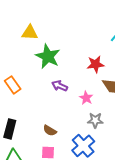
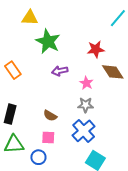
purple arrow: (60, 86) -> (60, 71), turned -35
gray star: (95, 120) -> (86, 105), moved

